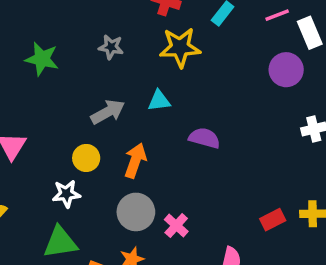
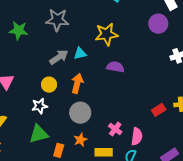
gray star: (111, 47) -> (57, 20), size x1.6
yellow star: (180, 47) -> (106, 34), moved
cyan triangle: (159, 101) -> (80, 54), moved
pink cross: (176, 225) -> (115, 129), moved

